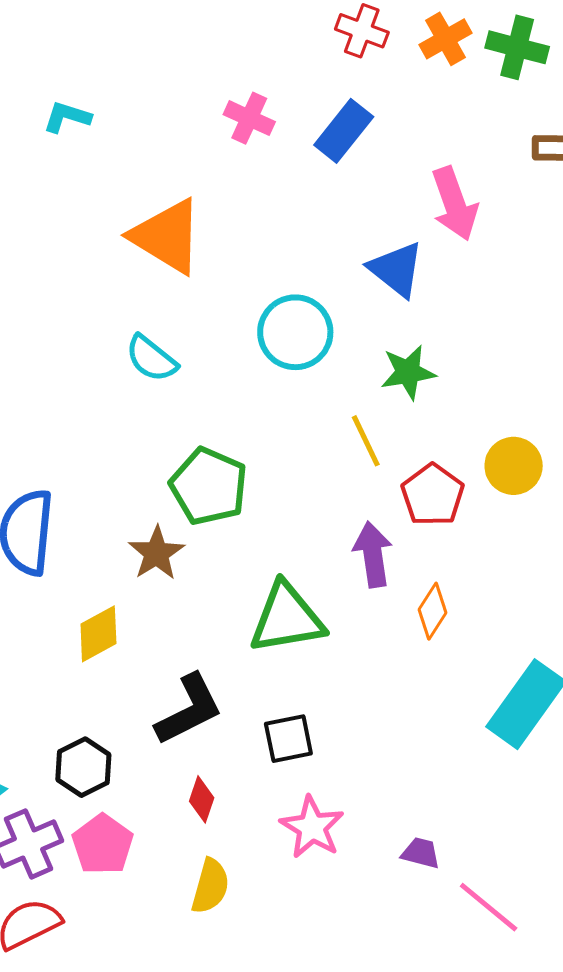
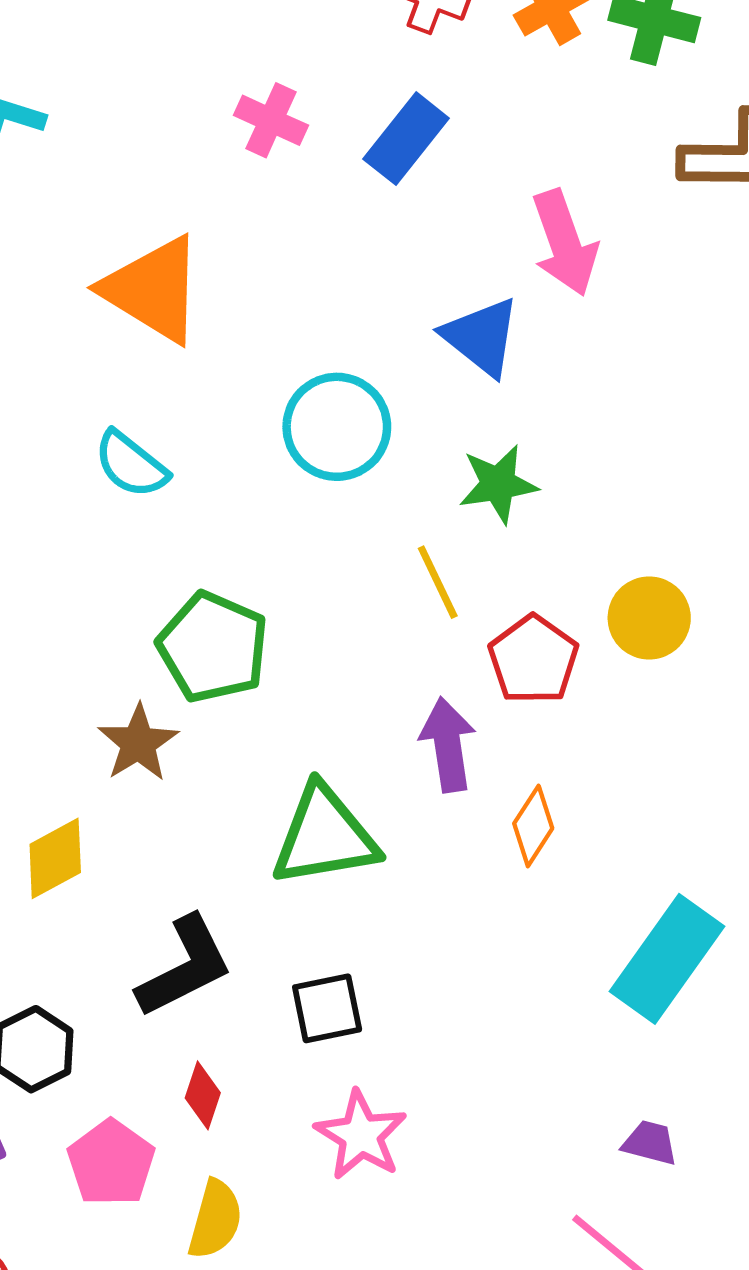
pink pentagon: (103, 844) -> (111, 1163), moved
purple trapezoid: (421, 853) -> (650, 1143), moved

